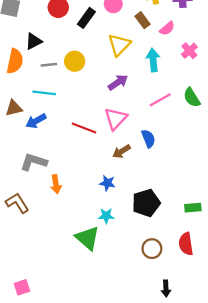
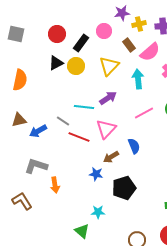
pink semicircle: (167, 28) -> (150, 52), size x1.5
black triangle: (34, 41) -> (56, 63), moved
yellow circle: (75, 61) -> (76, 66), moved
gray line: (49, 65) -> (63, 121), moved, turned 40
cyan line: (44, 93) -> (84, 107), moved
blue star: (107, 183) -> (96, 174), moved
black pentagon: (146, 203) -> (124, 188), moved
green triangle: (88, 238) -> (82, 231), size x0.7

